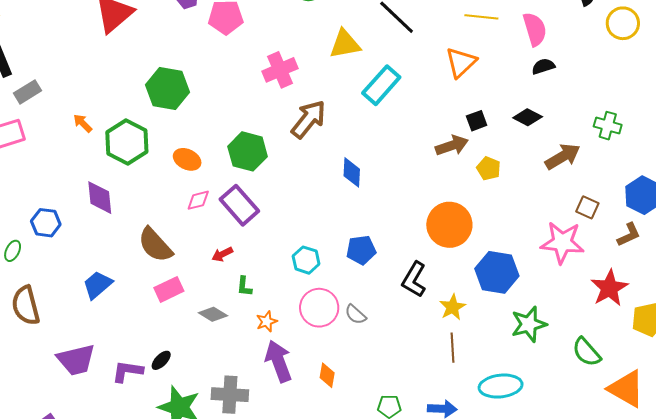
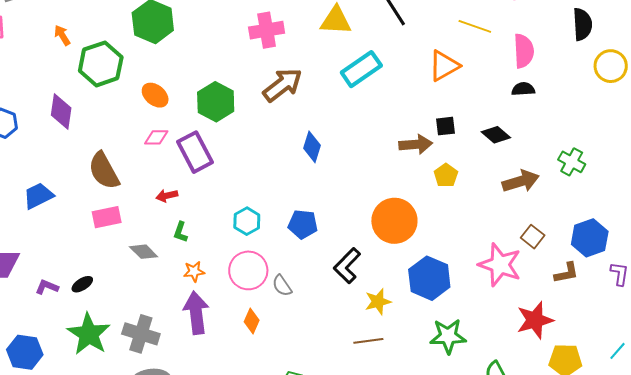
brown line: (452, 348) -> (368, 341), turned 72
purple L-shape: (127, 371) -> (47, 287), size x0.7
orange diamond: (327, 375) -> (252, 321), moved

